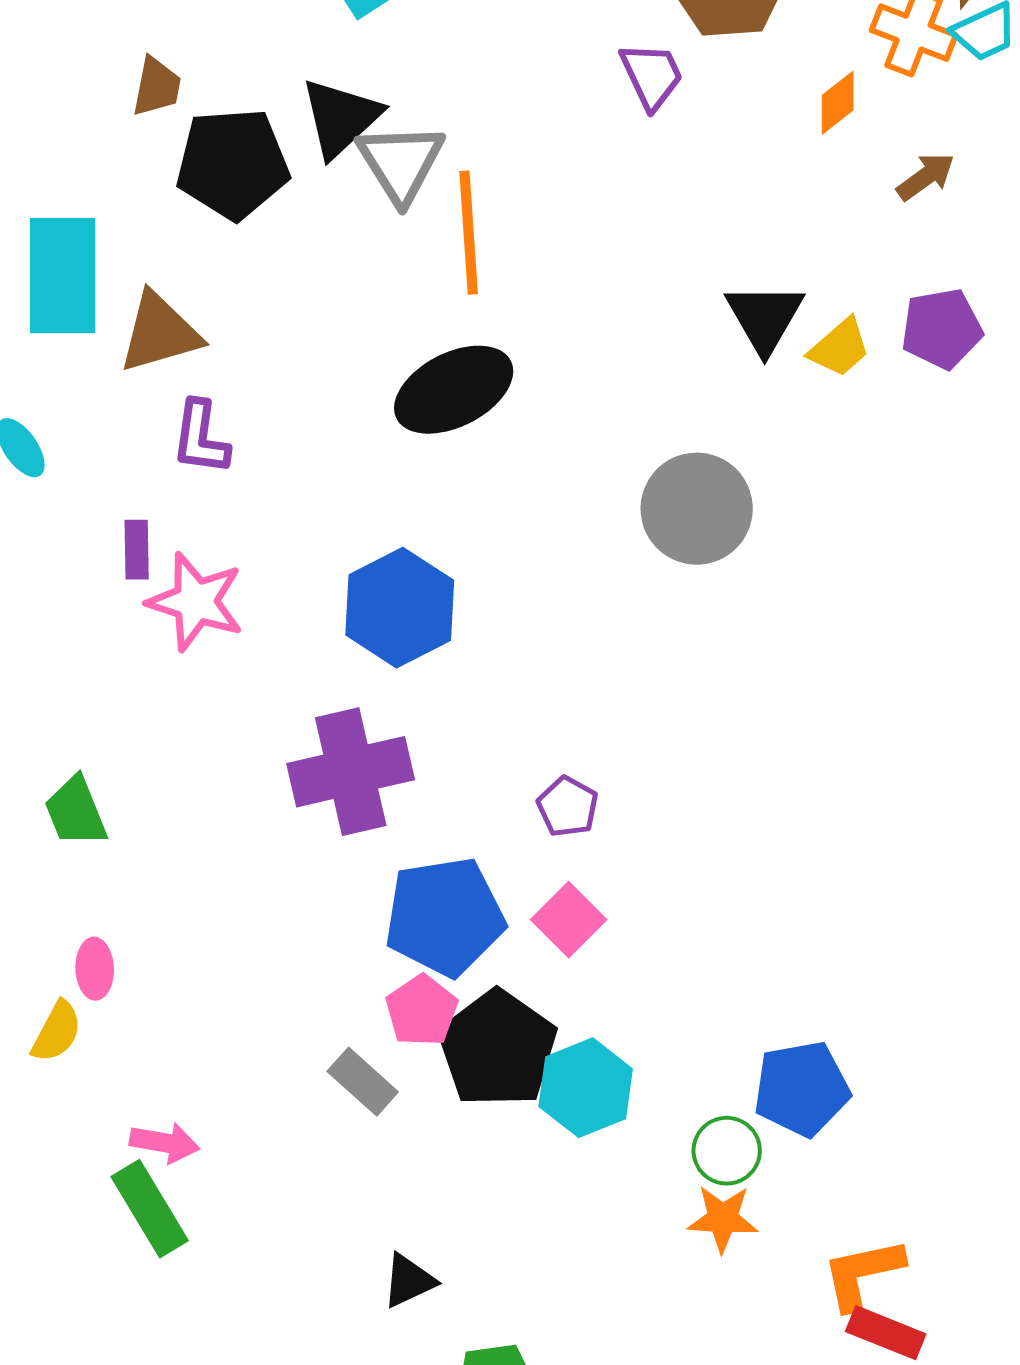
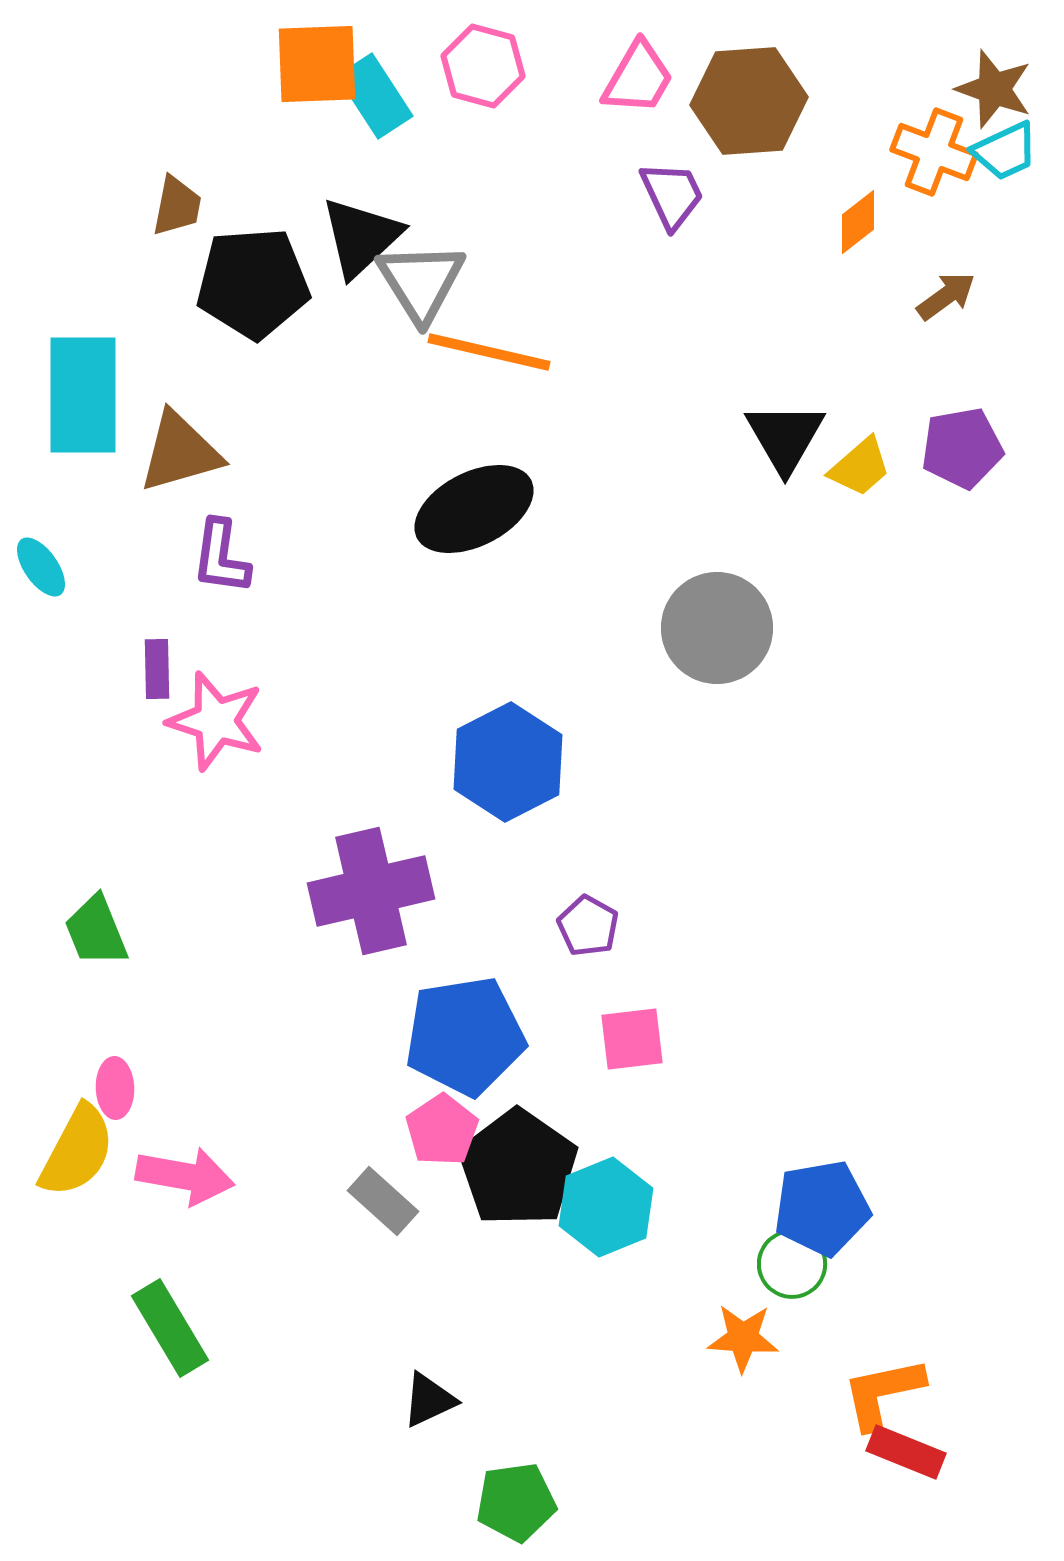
orange line: (469, 233) -> (489, 352), turned -73
blue hexagon: (400, 608) -> (508, 762), moved
pink square: (569, 920) -> (632, 1039), moved, turned 38
yellow semicircle: (57, 1032) -> (77, 1151), size x1.5
pink arrow: (165, 1143) -> (185, 1176), moved, size x1.4
green circle: (727, 1151) -> (792, 1264), moved

